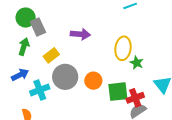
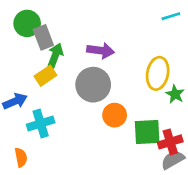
green arrow: (24, 47) -> (55, 55), moved
yellow rectangle: (51, 55) -> (45, 76), moved
gray circle: (65, 77) -> (93, 85), moved

